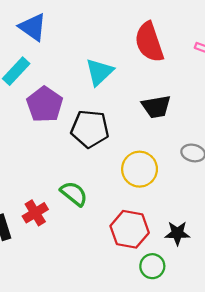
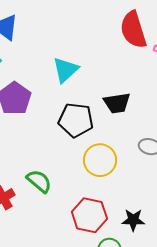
red semicircle: (149, 42) -> (133, 30), moved
black pentagon: (90, 129) -> (76, 120), moved

